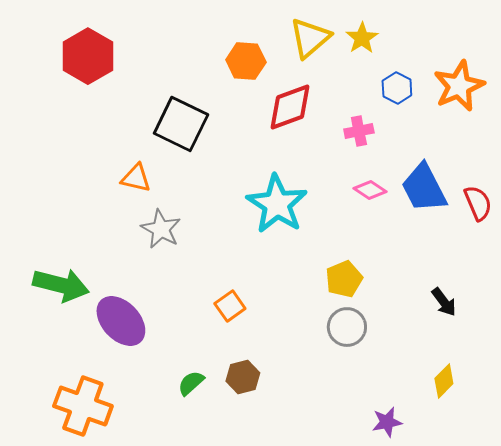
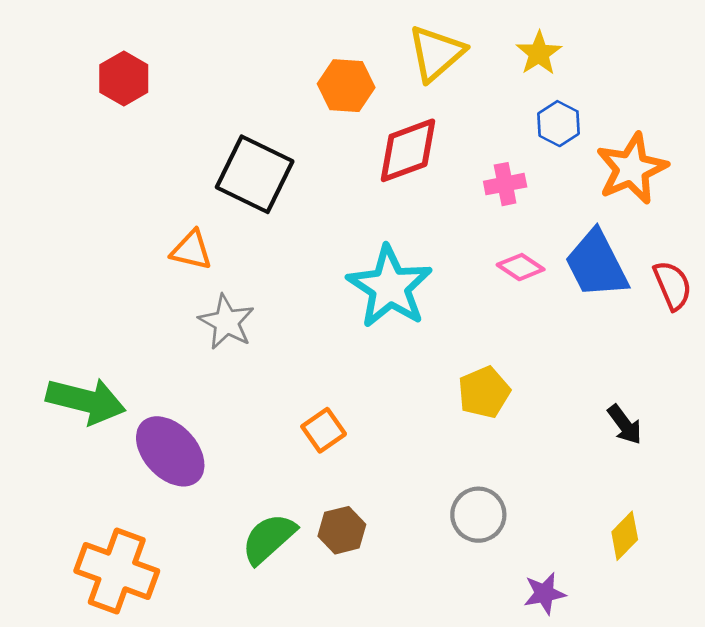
yellow star: (362, 38) -> (539, 53), moved
red hexagon: (88, 56) -> (124, 79), size x0.7
orange star: (459, 86) -> (632, 169), moved
gray circle: (347, 327) -> (478, 515), moved
green semicircle: (191, 383) -> (269, 539), size x1.5

